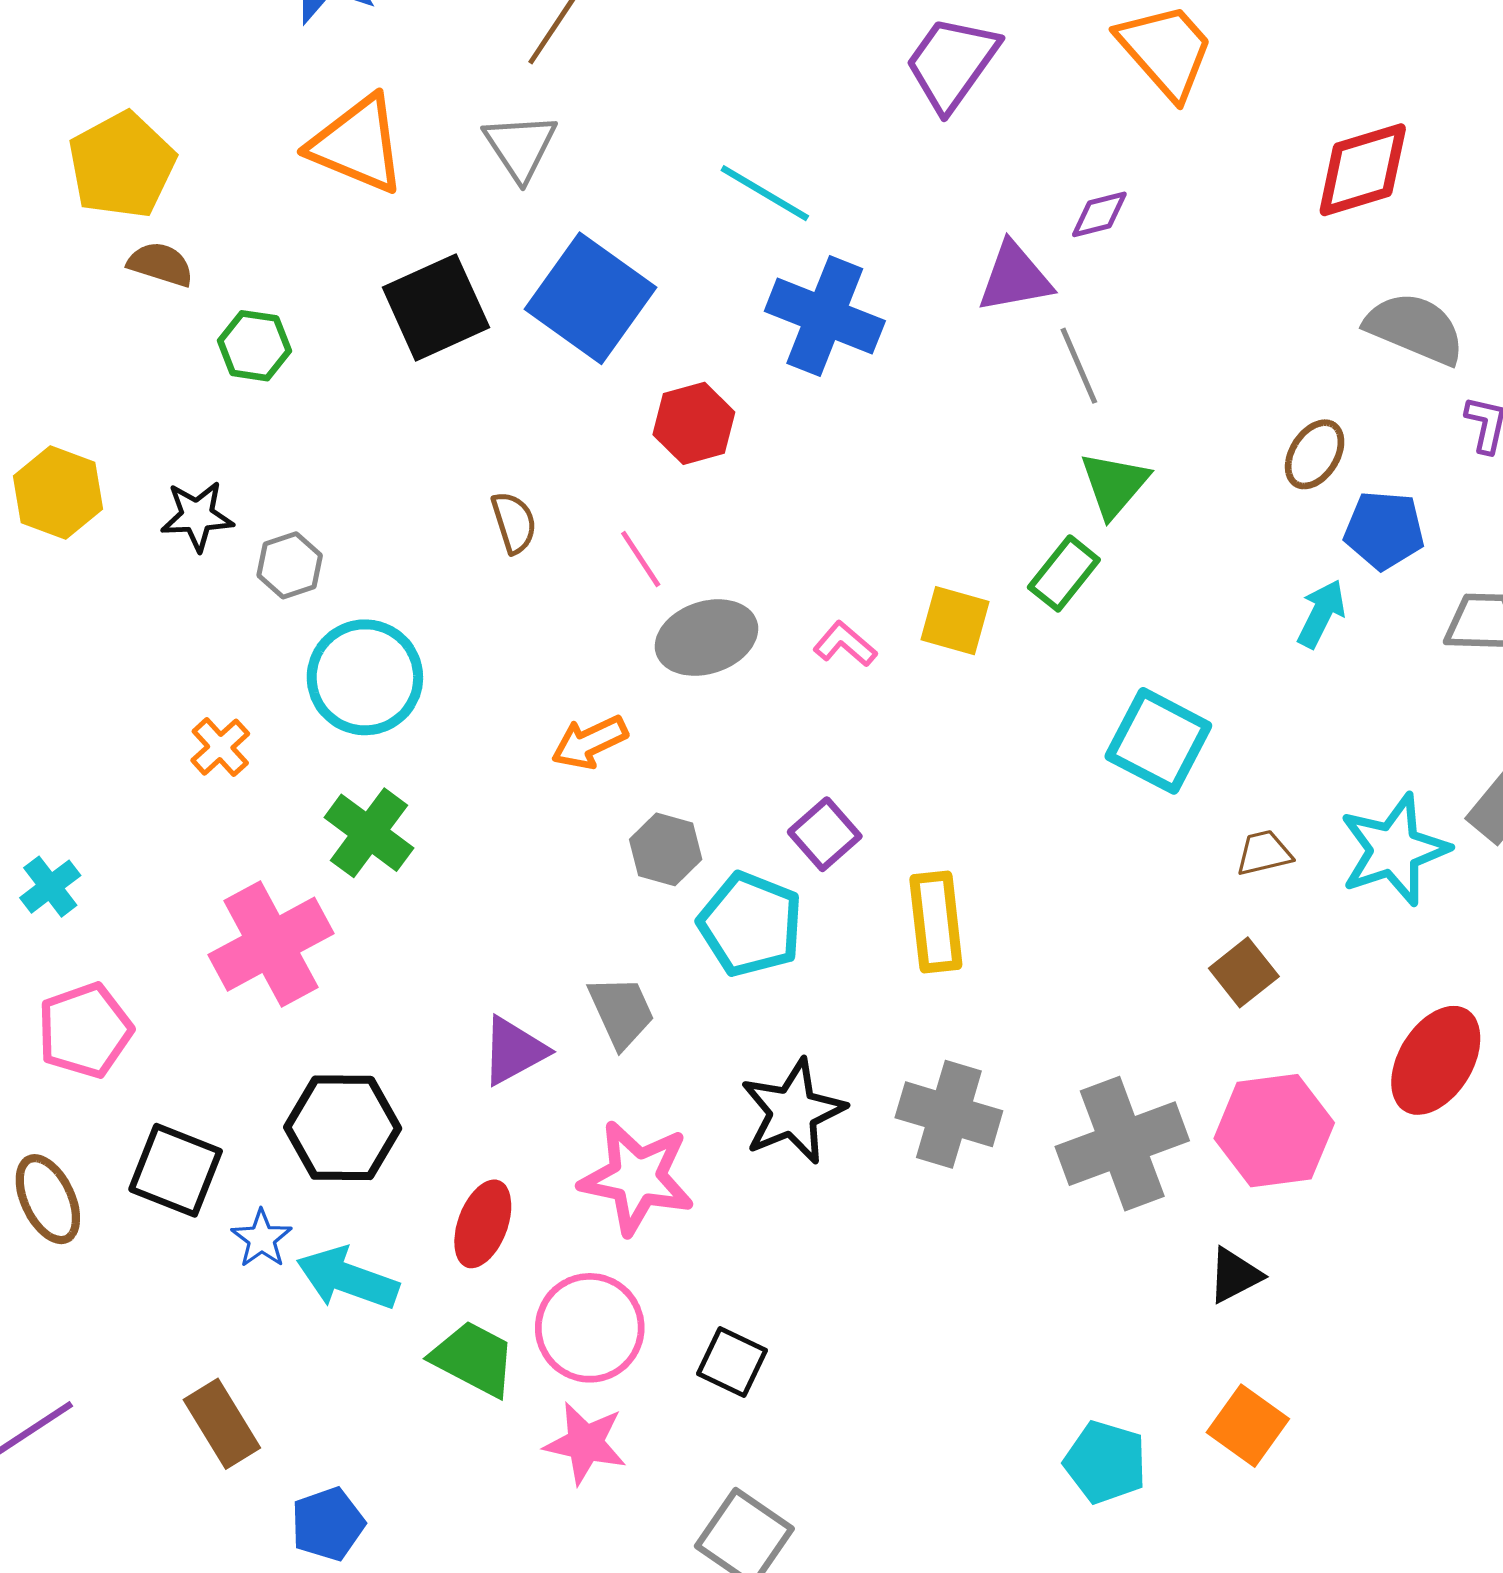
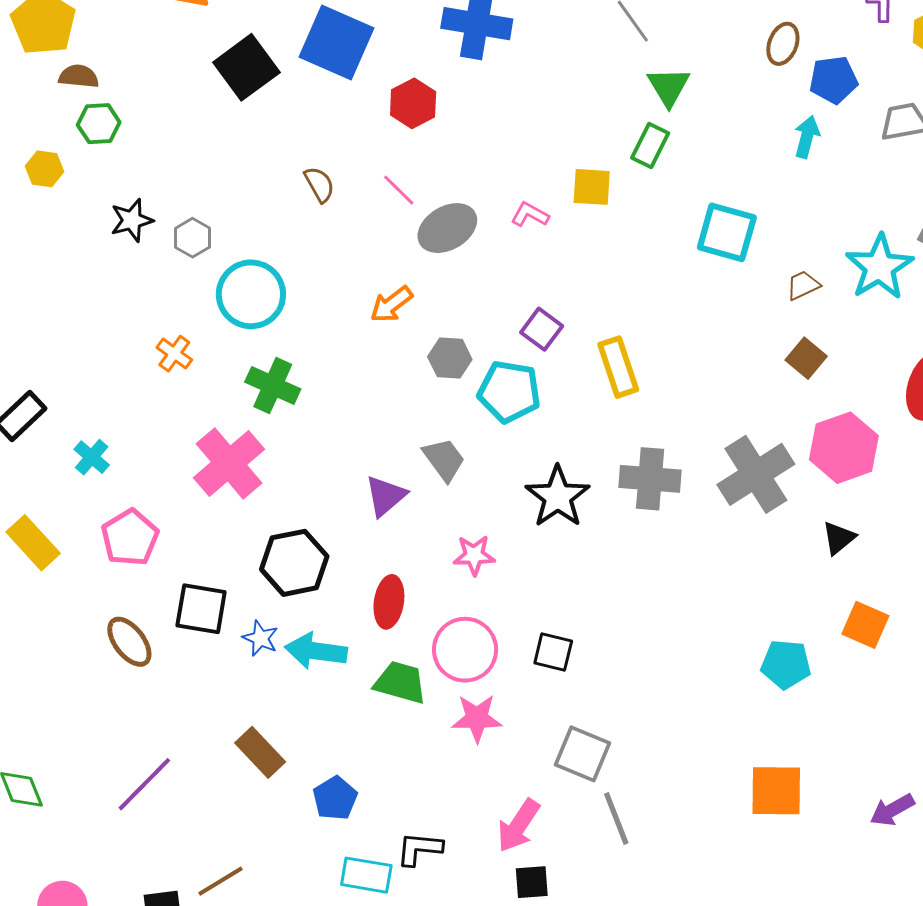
green hexagon: (254, 346) -> (99, 124), moved
yellow hexagon: (58, 493) -> (45, 169), moved, size x0.7
pink star: (637, 1178) -> (474, 555), size x0.6

